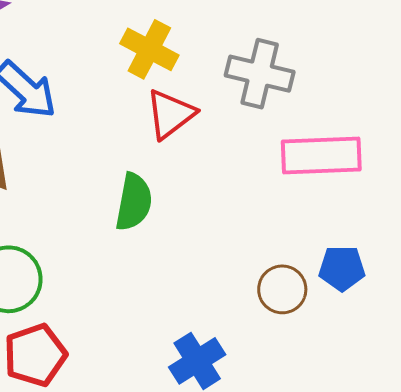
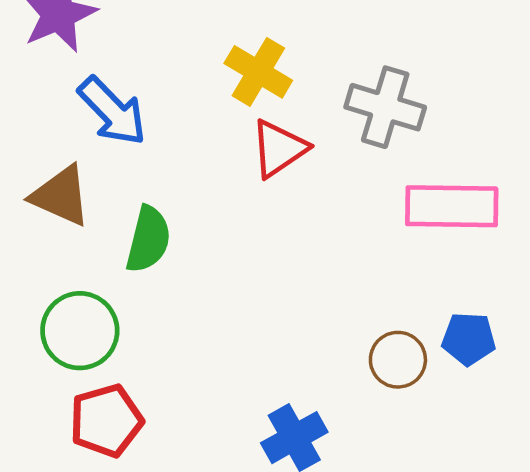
green semicircle: (134, 202) -> (148, 239), moved

